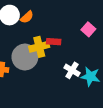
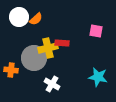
pink square: (88, 29) -> (96, 31), turned -32
white cross: (72, 70) -> (52, 84), moved

